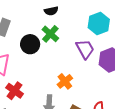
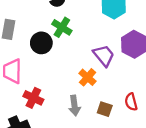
purple trapezoid: (85, 49) -> (104, 56), moved

